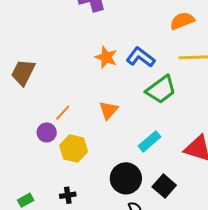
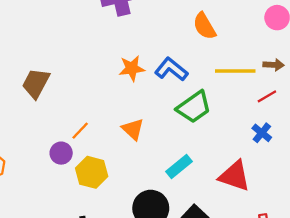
orange semicircle: (182, 21) -> (204, 26), moved, turned -100
orange star: (106, 57) -> (132, 68), turned -30
orange triangle: (109, 110) -> (133, 129), turned -30

